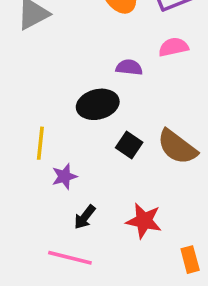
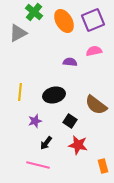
black ellipse: (98, 104) -> (54, 95), moved
yellow line: (40, 143) -> (20, 92), moved
black square: (129, 145) -> (70, 121), moved

